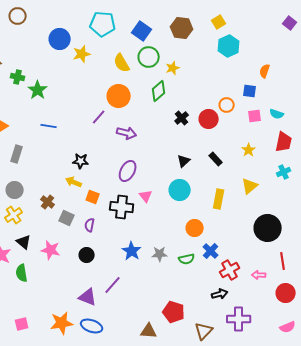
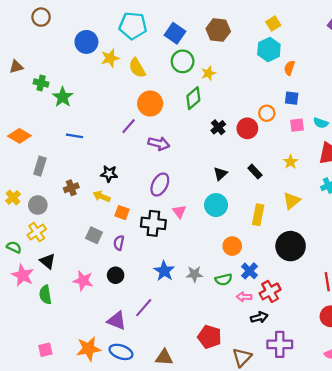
yellow square: (219, 22) -> (273, 24), moved
yellow semicircle: (122, 63) -> (137, 68), moved
orange semicircle: (265, 71) -> (289, 68), moved
brown cross: (48, 202) -> (71, 188), moved, turned 32
black circle: (268, 228) -> (291, 246), moved
pink star: (51, 250) -> (83, 281), moved
pink arrow: (259, 275) -> (244, 297), moved
brown triangle: (149, 331) -> (164, 357), moved

